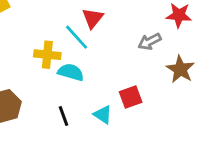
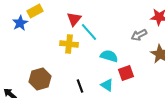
red triangle: (93, 18) -> (74, 19), moved
cyan semicircle: (71, 72) -> (109, 56), moved

